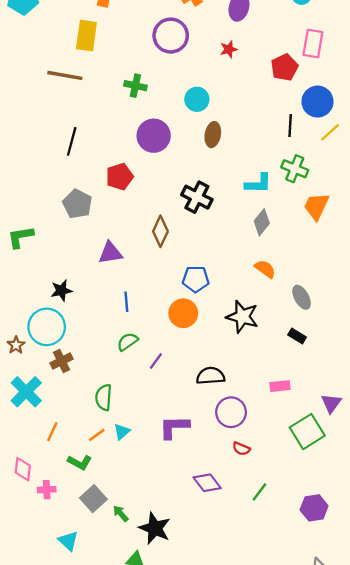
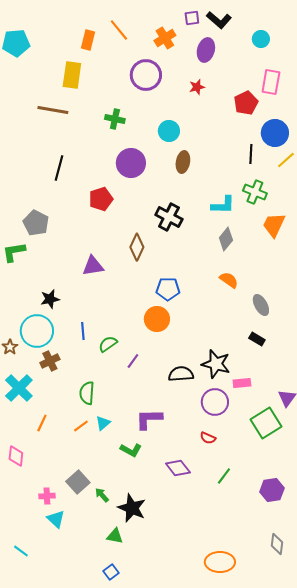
gray pentagon: (77, 204) -> (36, 223), moved
blue line: (126, 302) -> (83, 331), moved
black star: (242, 317) -> (216, 364), moved
purple circle: (231, 412) -> (215, 402), moved
green L-shape: (80, 462) -> (131, 450), moved
pink cross: (47, 490) -> (47, 496), moved

